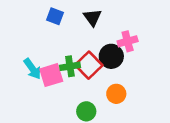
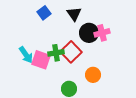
blue square: (55, 16) -> (44, 13), turned 32
black circle: (111, 56) -> (89, 33), moved
pink square: (51, 75) -> (41, 60), turned 36

